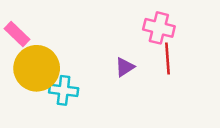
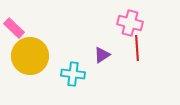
cyan cross: (64, 90) -> (73, 74), moved

